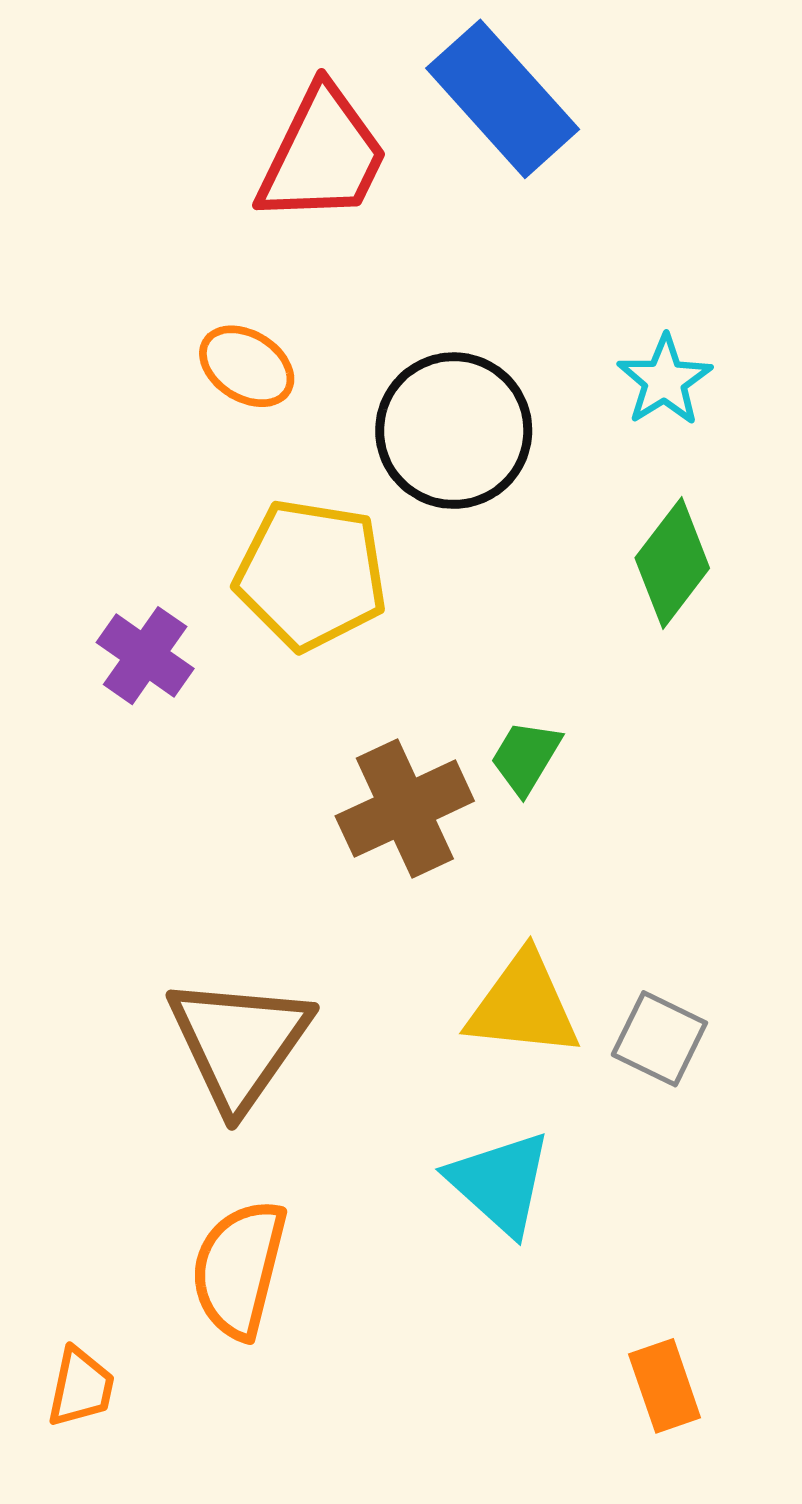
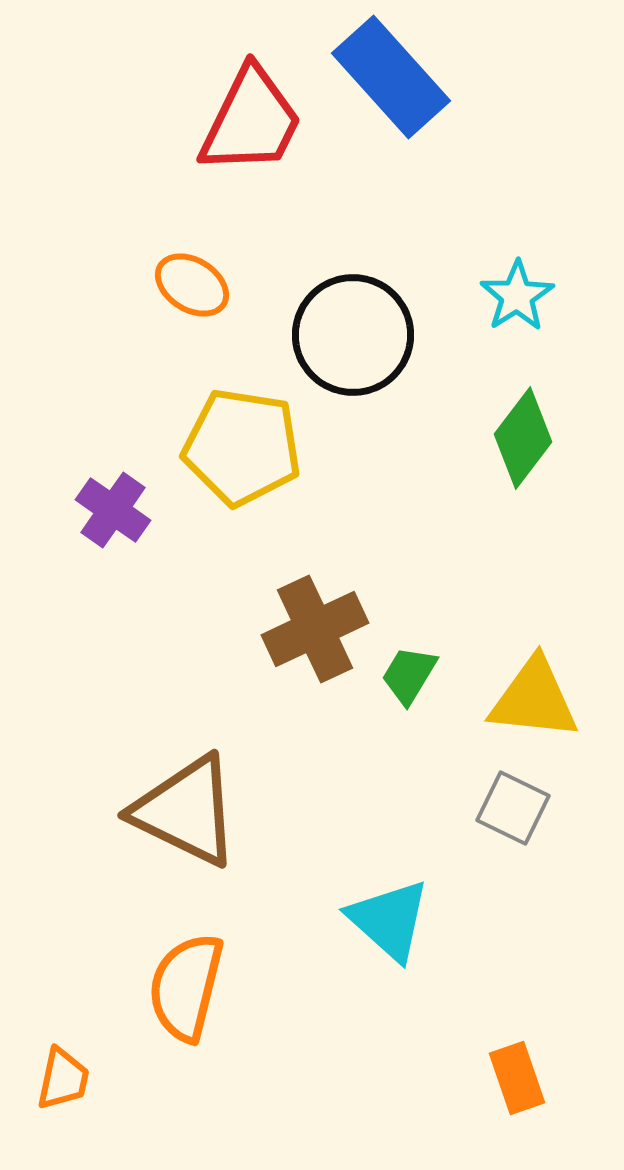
green trapezoid: (526, 757) -> (409, 675), moved
yellow triangle: (523, 1005) -> (534, 699), moved
brown triangle: (239, 1043) -> (186, 811), turned -39

